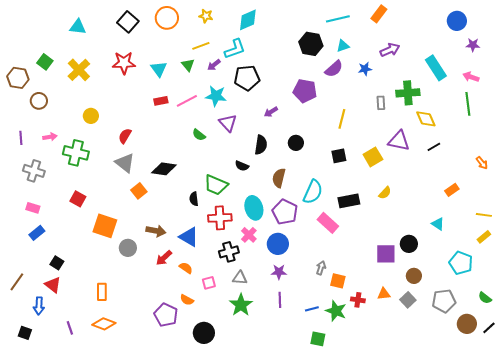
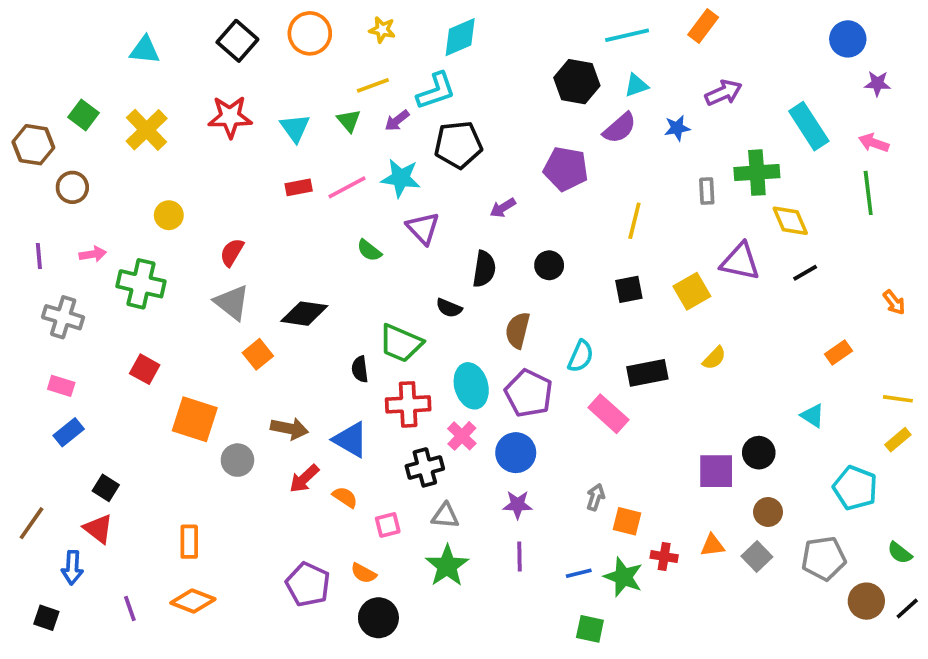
cyan semicircle: (313, 192) -> (581, 356), size x0.7
orange semicircle: (187, 300) -> (364, 573), moved

